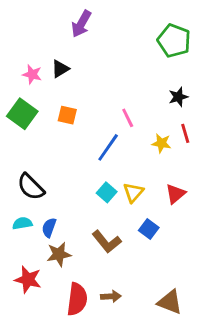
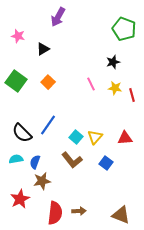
pink star: (32, 74) -> (18, 36), moved
black star: (178, 97) -> (113, 62), moved
orange square: (67, 115) -> (48, 82), turned 32
yellow star: (161, 143) -> (115, 88), moved
blue line: (108, 147) -> (48, 125), moved
red triangle: (175, 194) -> (125, 138), turned 35
brown L-shape: (107, 242) -> (72, 160), moved
red star: (28, 280) -> (20, 199), turned 30

